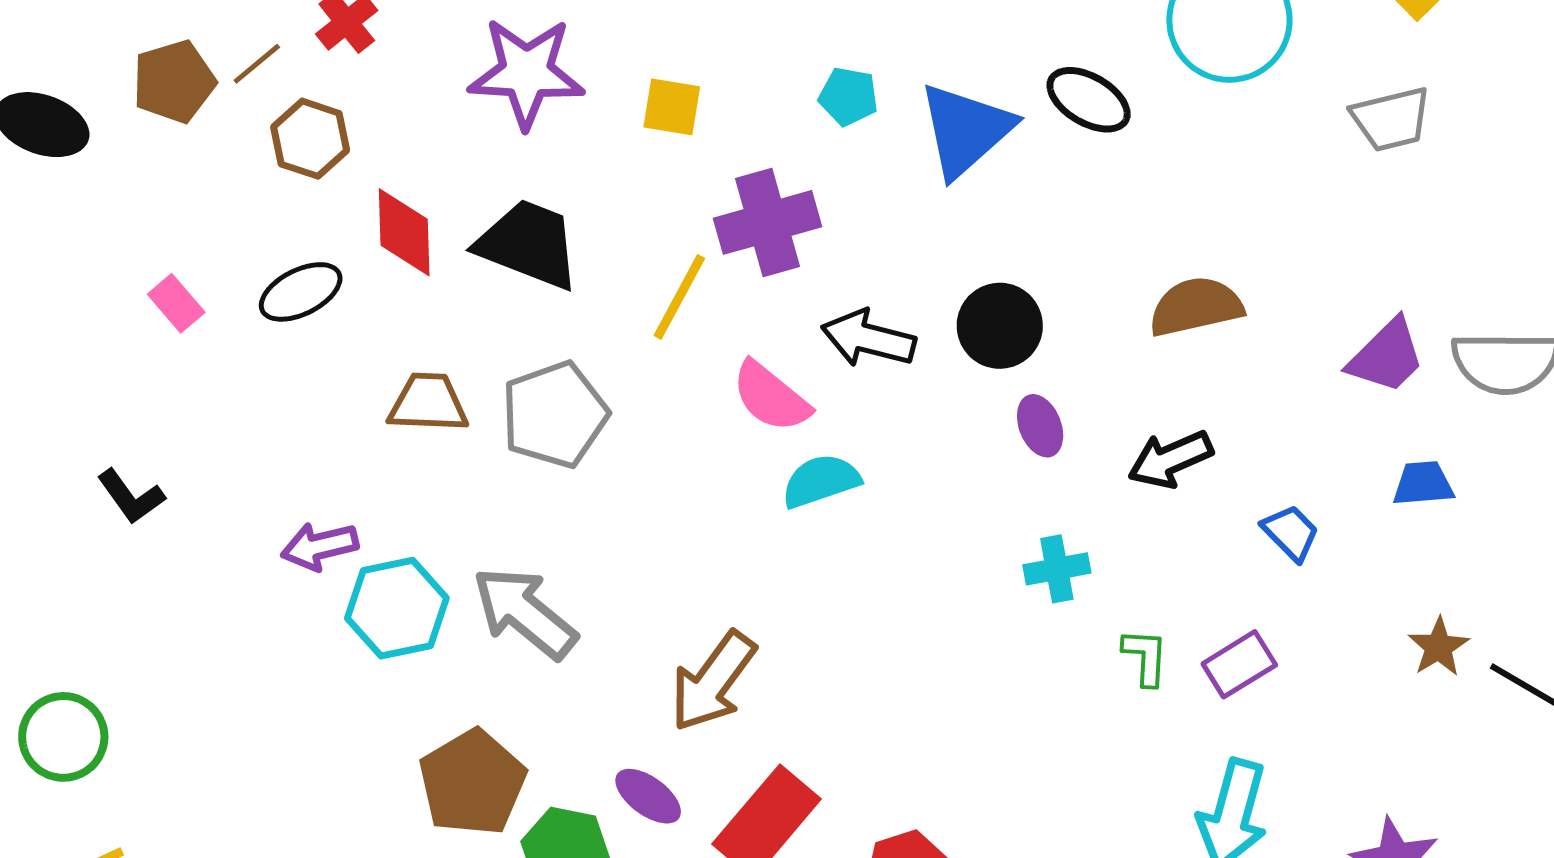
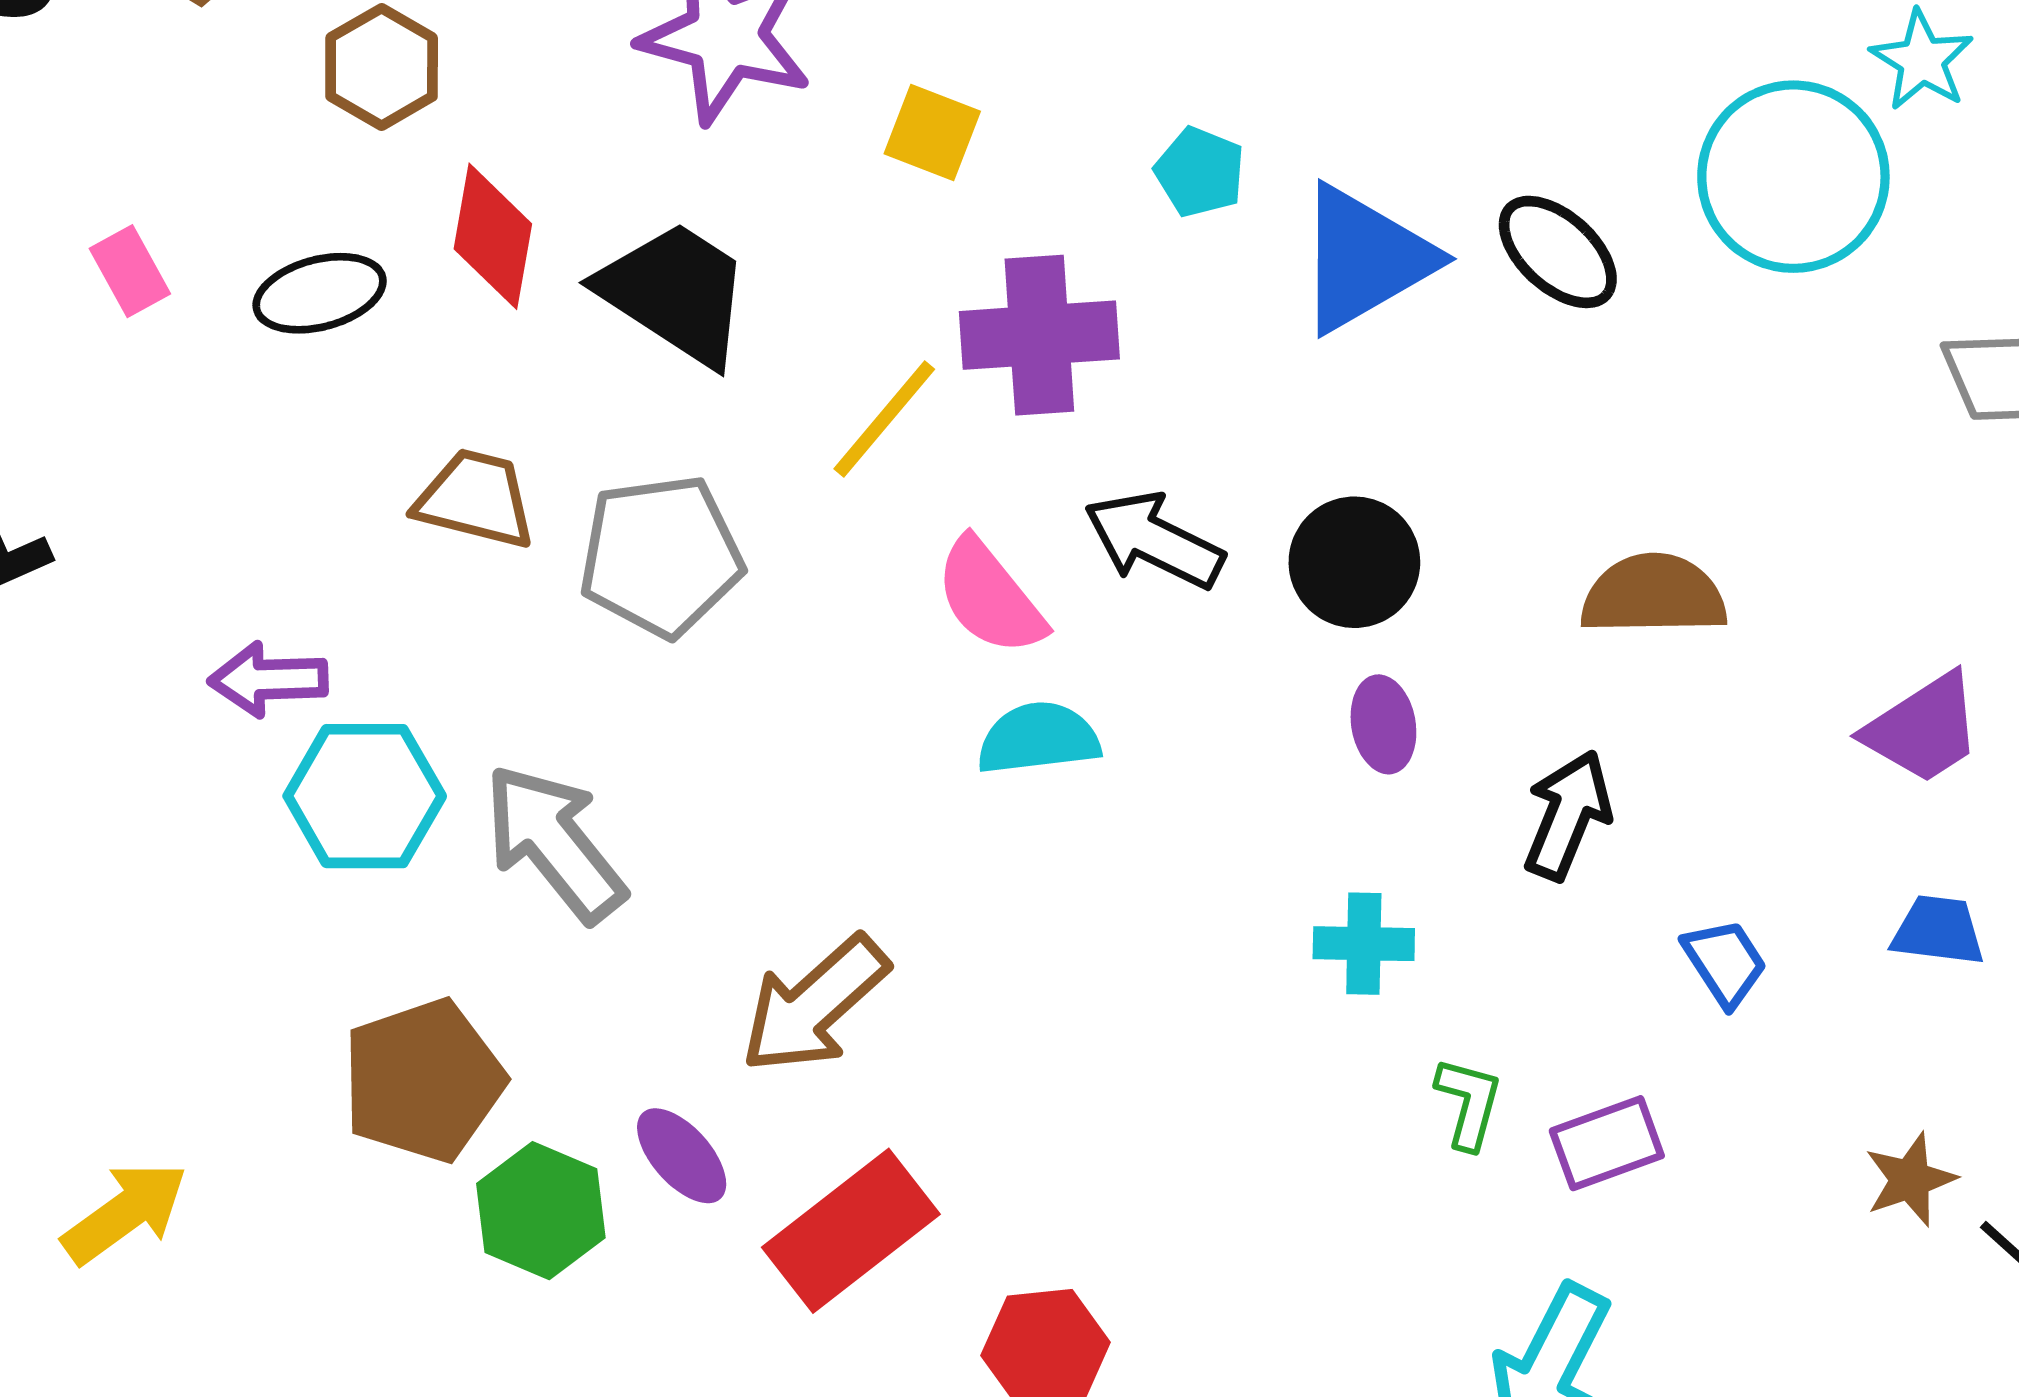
black arrow: (1170, 459) -> (1568, 815), turned 124

